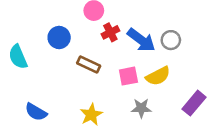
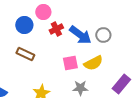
blue circle: (59, 38) -> (24, 25), moved
brown rectangle: (89, 64) -> (25, 54), moved

